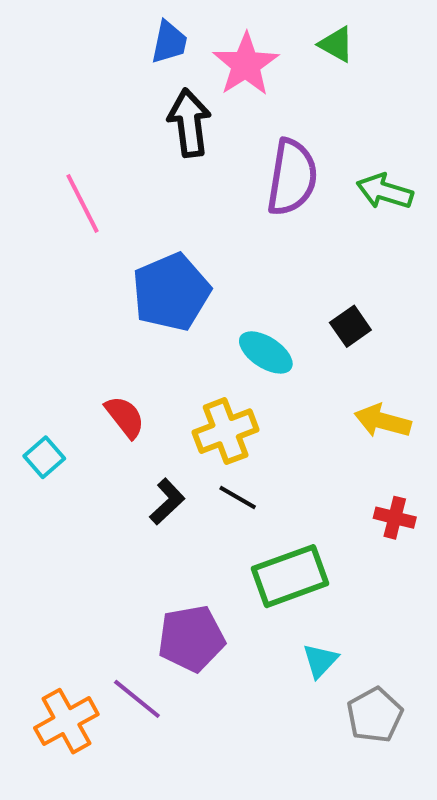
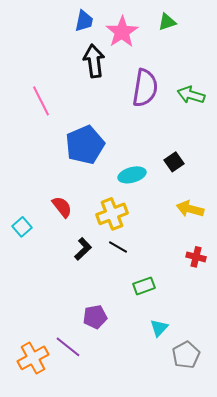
green triangle: (336, 44) -> (167, 22), turned -48
cyan ellipse: (266, 352) -> (132, 175), turned -48
green rectangle: (290, 576) -> (144, 286), size x0.6
purple pentagon: (191, 639) -> (95, 317), size x0.7

